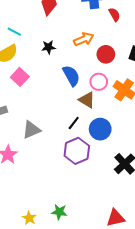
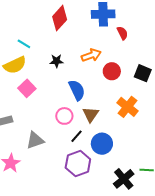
pink circle: (99, 82) -> (64, 116), moved
brown triangle: (87, 100) -> (91, 114), turned 30

